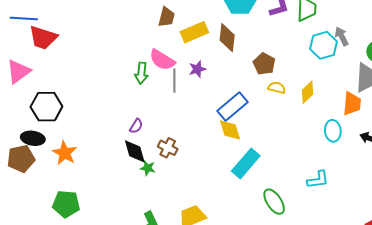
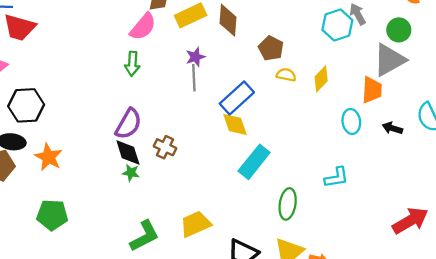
pink semicircle: (162, 60) -> (143, 27), moved, turned -80
gray line: (174, 81) -> (194, 78), moved
purple semicircle: (136, 126) -> (128, 124), size x1.8
green star: (148, 168) -> (131, 173), moved
green ellipse: (274, 202) -> (288, 204), turned 44

